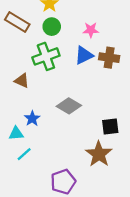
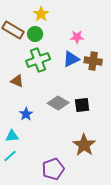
green circle: (52, 27) -> (35, 34), moved
black square: (110, 127) -> (82, 105), moved
cyan triangle: (16, 133) -> (12, 136), moved
cyan line: (24, 154) -> (10, 156), moved

